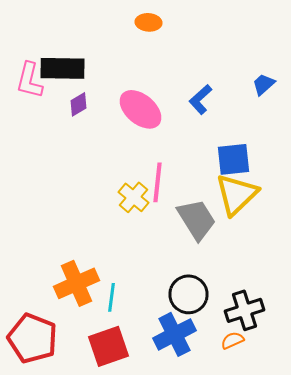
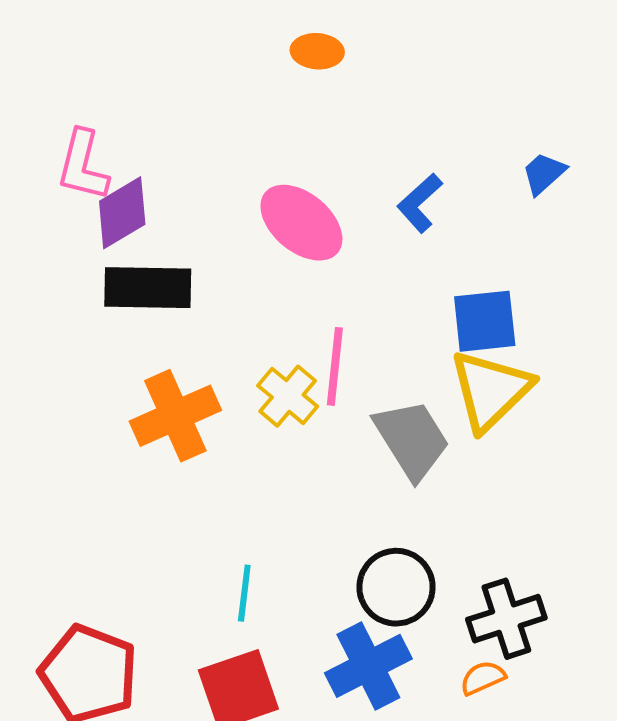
black rectangle: (62, 68) -> (148, 288), moved
purple diamond: (78, 104) -> (122, 213), moved, size x1.5
orange cross: (76, 283) -> (175, 416), moved

